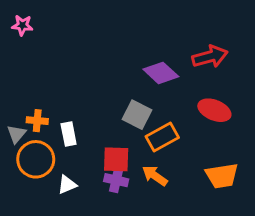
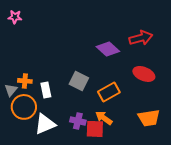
gray square: (137, 115) -> (79, 81), moved
red square: (116, 159) -> (95, 129), moved
white triangle: (67, 185) -> (45, 124), size x1.6

